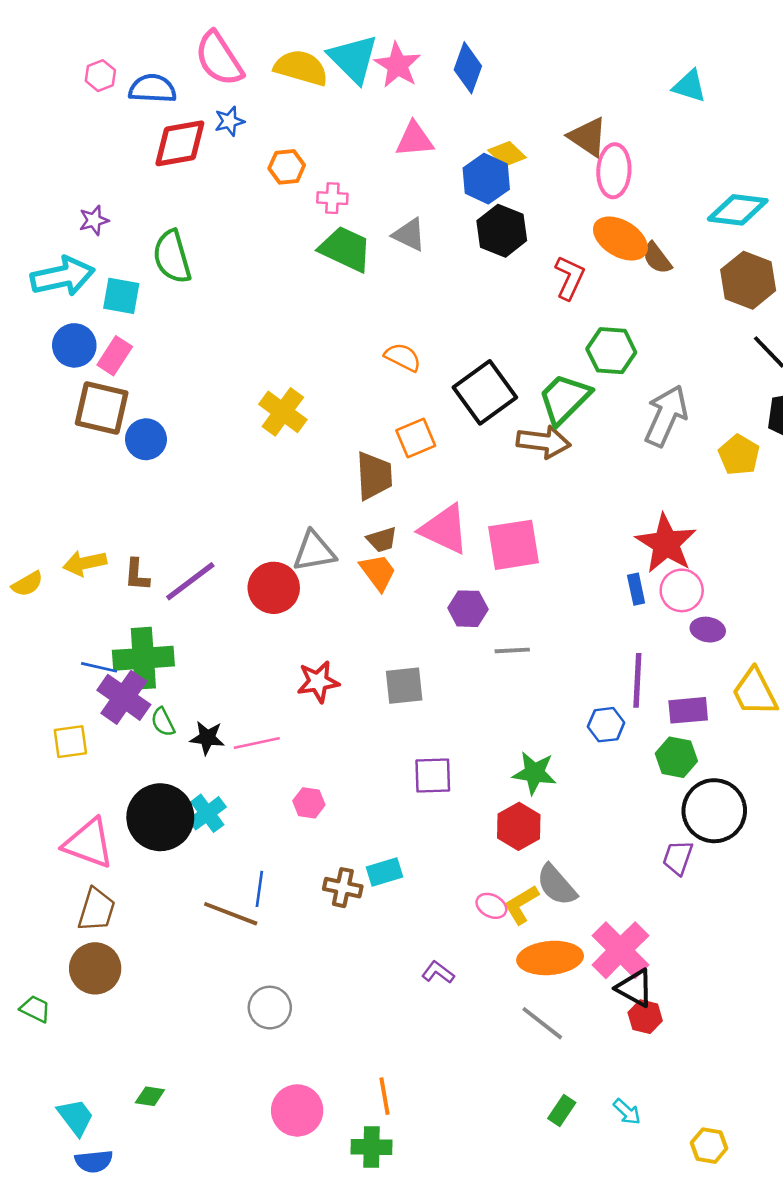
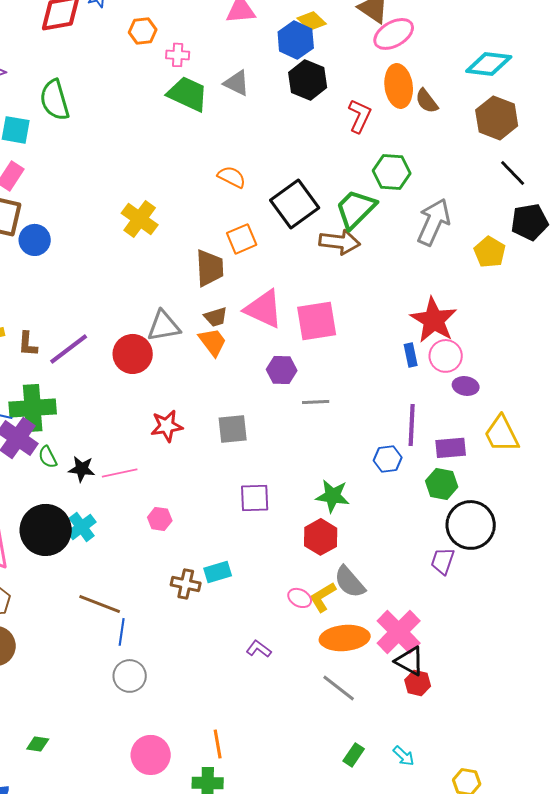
pink ellipse: (614, 171) -> (394, 34), turned 57
orange ellipse: (620, 239) -> (399, 86), turned 51
blue line: (259, 889) -> (122, 632), moved

